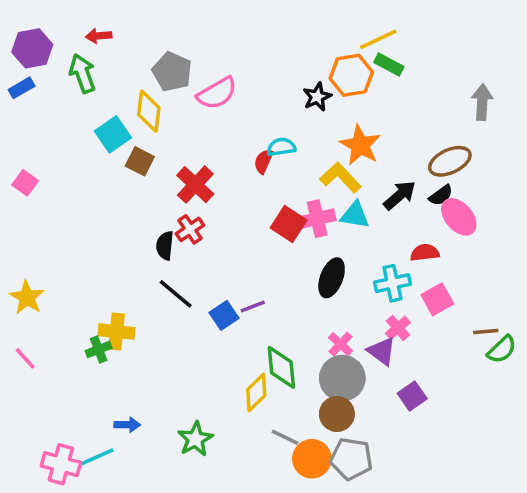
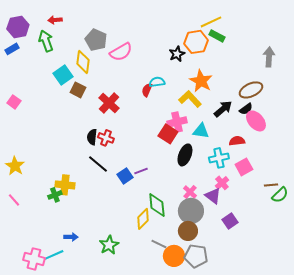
cyan triangle: (355, 215) -> (201, 131), moved
red square: (289, 224) -> (168, 134), moved
red cross: (190, 229) -> (106, 138), moved, turned -35

